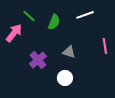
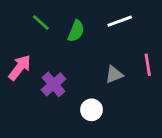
pink arrow: (14, 33) -> (20, 68), moved
gray triangle: (69, 52) -> (114, 75), moved, turned -40

